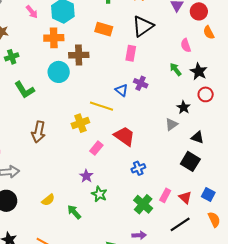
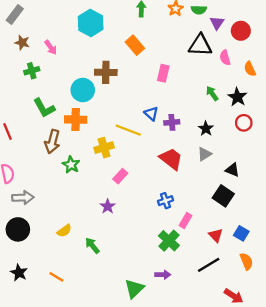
pink arrow: (32, 12) -> (51, 47), moved
black triangle: (143, 26) -> (200, 45), moved, turned 35
orange rectangle: (104, 29) -> (135, 45), turned 30
orange semicircle: (209, 32) -> (250, 69), moved
orange cross: (54, 38) -> (76, 120), moved
pink semicircle: (186, 45) -> (225, 58), moved
purple cross: (141, 83) -> (172, 122), moved, turned -32
black star: (184, 107) -> (206, 129), moved
brown arrow: (38, 132) -> (52, 142), moved
red trapezoid: (124, 136) -> (171, 159), moved
green star: (99, 194) -> (71, 165), moved
pink rectangle: (165, 195) -> (185, 221), moved

